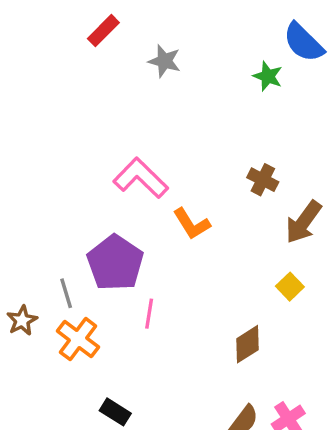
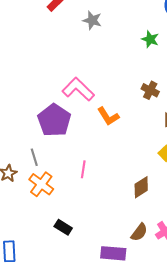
green star: (268, 76) -> (150, 39), moved
purple pentagon: (115, 263) -> (54, 120), moved

